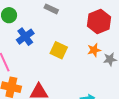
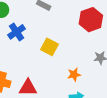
orange star: (94, 50) -> (74, 75), moved

